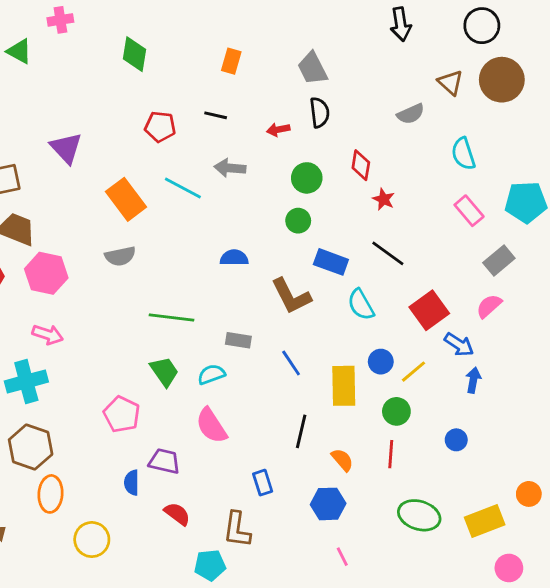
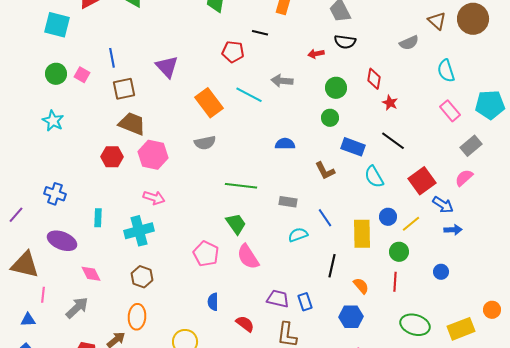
black semicircle: (320, 112) -> (345, 42), turned 105
black line: (216, 115) -> (260, 33), moved
brown L-shape: (291, 296) -> (325, 171), size x0.7
cyan semicircle: (211, 374) -> (298, 235), moved
blue arrow: (473, 380) -> (453, 230), turned 78
pink semicircle: (211, 426) -> (248, 257), moved
brown hexagon: (31, 447) -> (142, 277), size x0.7
purple trapezoid: (164, 461) -> (278, 299), moved
orange ellipse: (51, 494) -> (137, 317), moved

